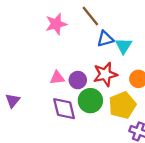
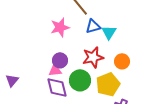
pink star: (56, 24) -> (60, 27), moved
pink triangle: (57, 78) -> (55, 70), moved
purple circle: (78, 80) -> (60, 60), moved

